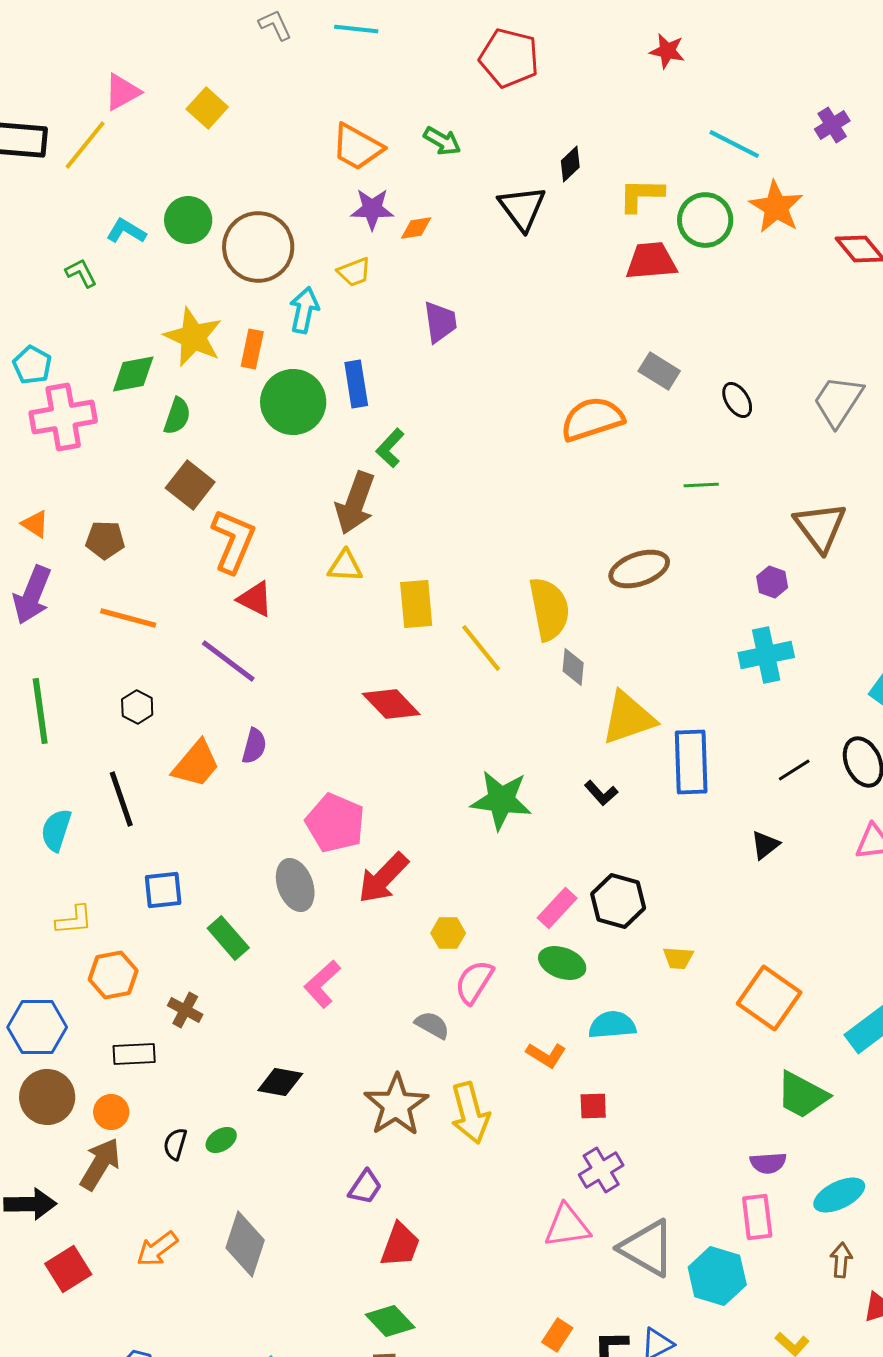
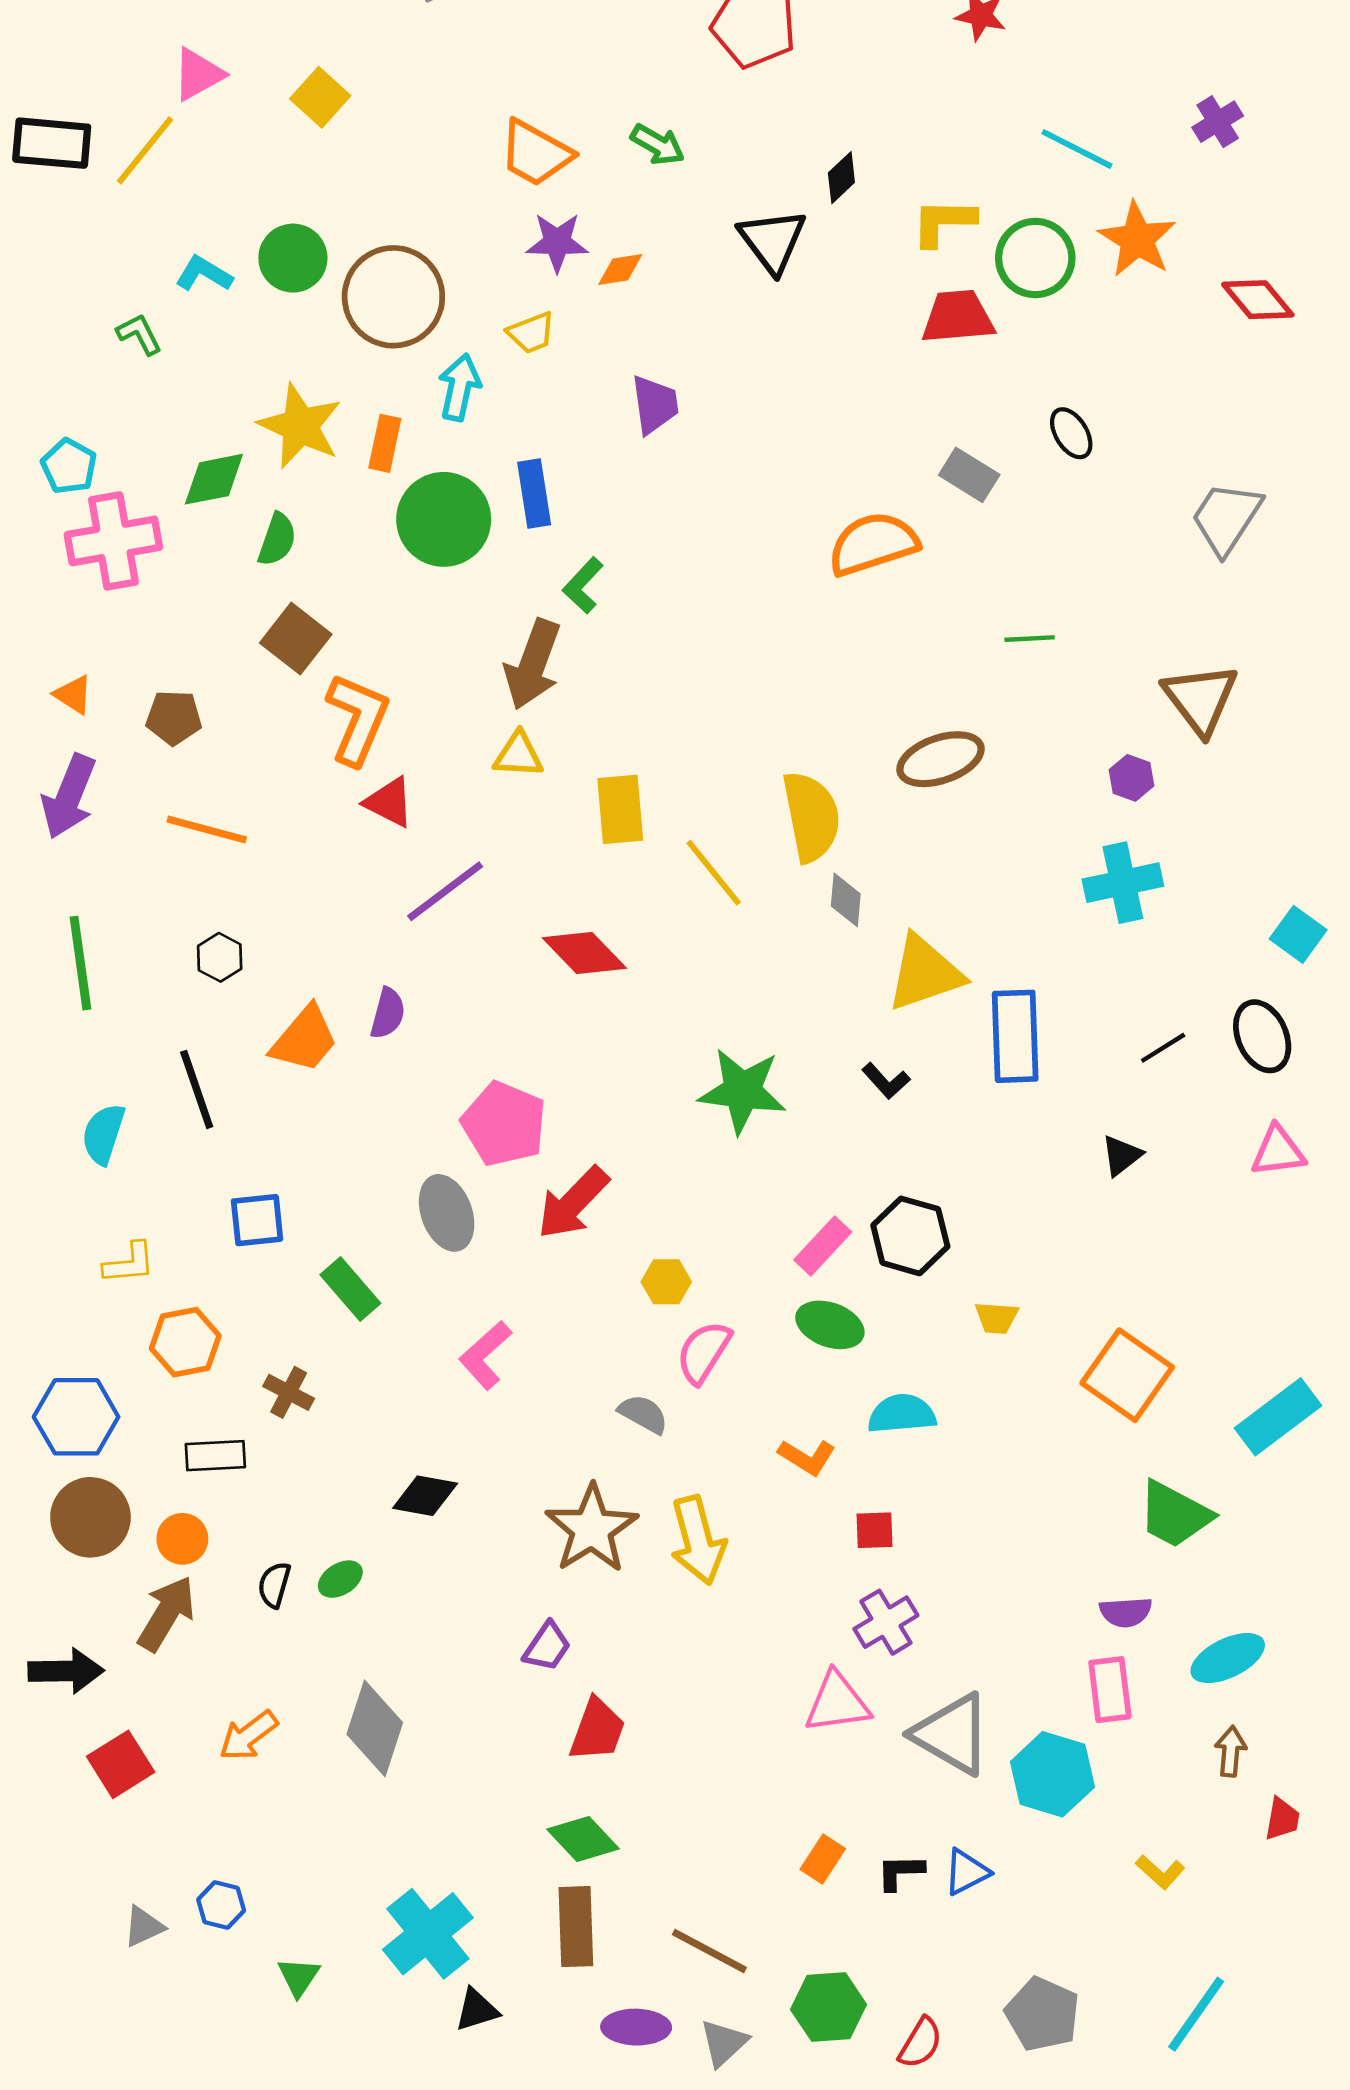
black ellipse: (737, 400) -> (1071, 433), moved
purple line: (228, 661) -> (445, 891), moved, turned -74

